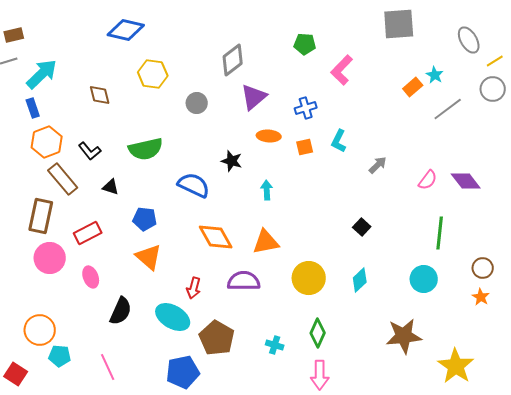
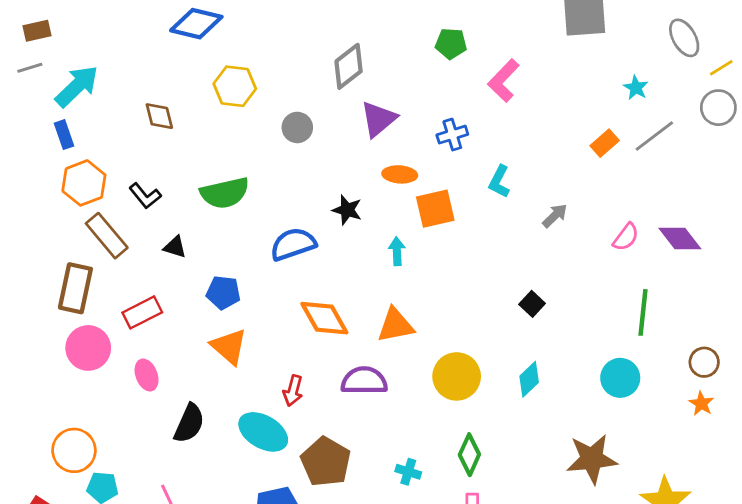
orange rectangle: (413, 87) -> (605, 143), moved
orange square: (305, 147) -> (435, 209), moved, size x1.6
blue semicircle: (194, 185) -> (293, 244), turned -44

